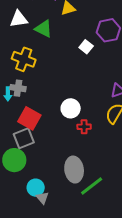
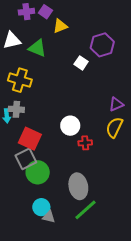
green circle: (14, 160) -> (38, 172), moved
green line: (92, 186) -> (86, 210), moved
gray triangle: (42, 198) -> (49, 217), turned -32

